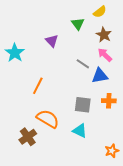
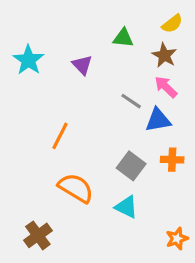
yellow semicircle: (100, 12) -> (172, 24), moved
green triangle: (78, 24) -> (123, 38), turned -48
cyan star: (15, 53) -> (28, 60), moved
gray square: (83, 105) -> (131, 166), turned 30
brown cross: (28, 137) -> (38, 235), moved

